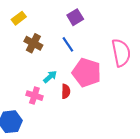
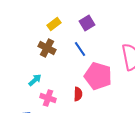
yellow rectangle: (19, 18) -> (54, 24), moved
cyan arrow: (50, 77) -> (35, 80), moved

